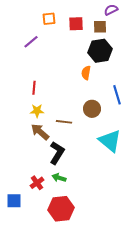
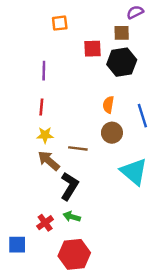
red square: (76, 24) -> (92, 49), moved
purple line: (31, 42) -> (44, 71), moved, turned -49
orange semicircle: (86, 73) -> (108, 105), moved

